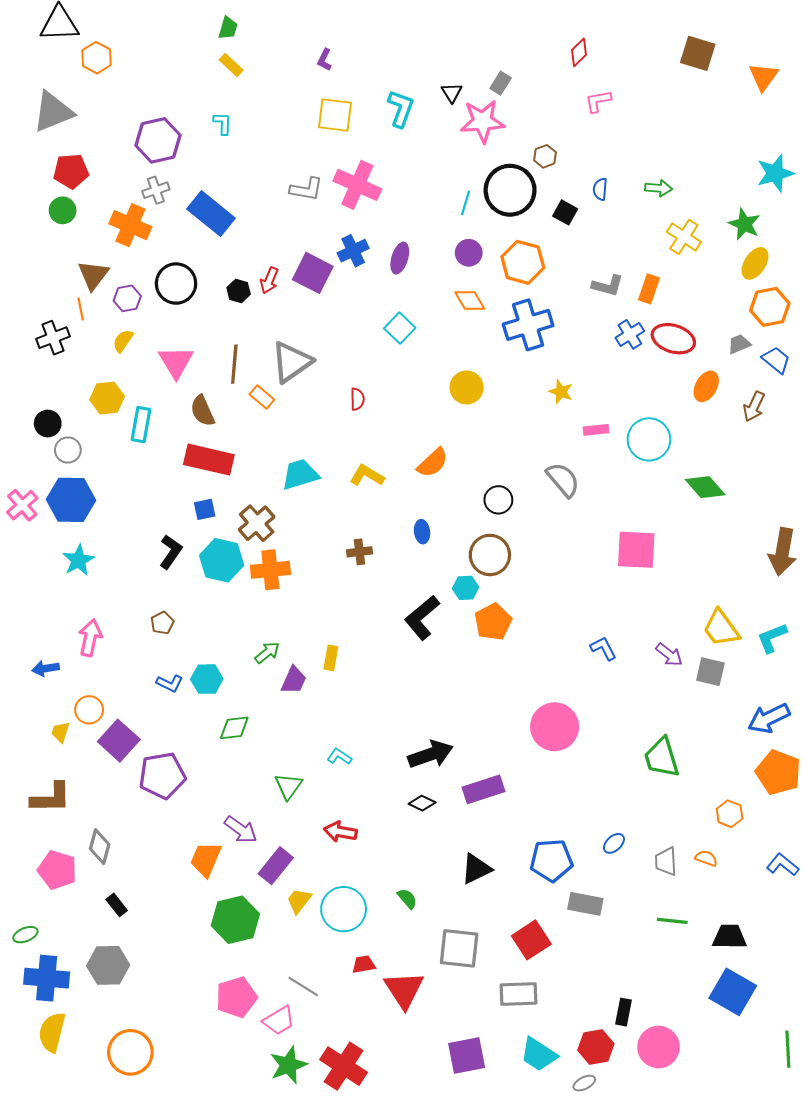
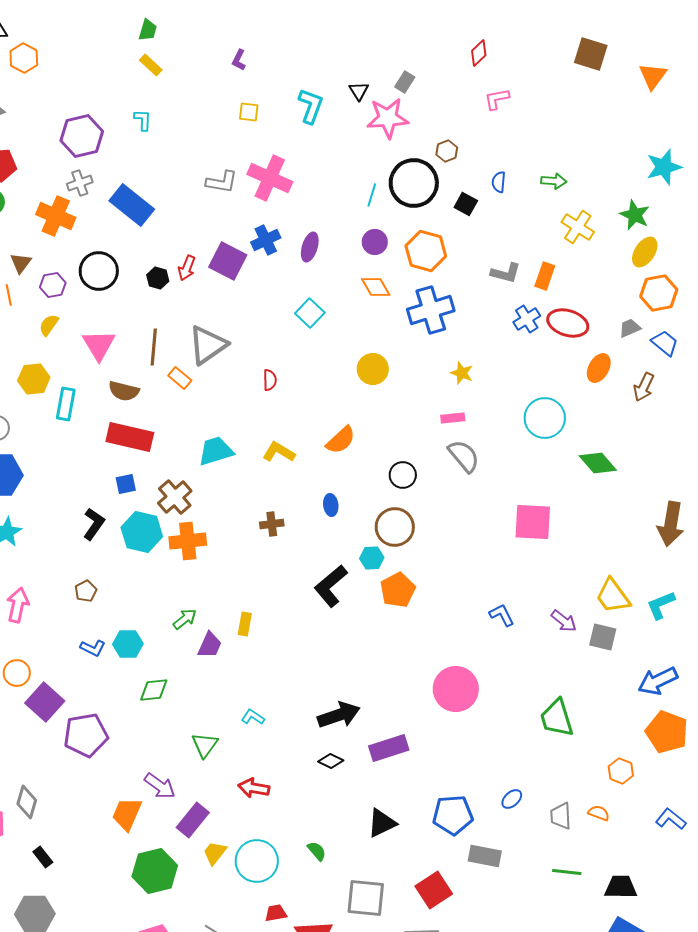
yellow square: (335, 115) -> (249, 112), size x0.6
brown triangle: (93, 275) -> (21, 263), size x0.7
brown semicircle: (203, 411) -> (124, 391), turned -52
pink rectangle: (596, 430) -> (453, 418), moved

